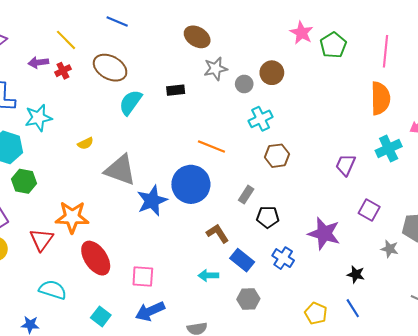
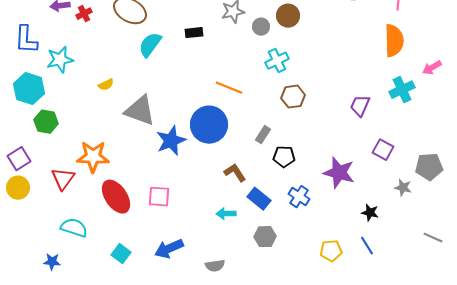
pink square: (143, 276) -> (159, 197), moved
yellow pentagon: (316, 313) -> (331, 251), turned -30

